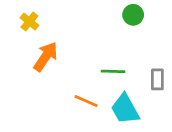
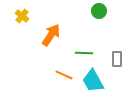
orange arrow: (46, 57) -> (51, 35), moved

